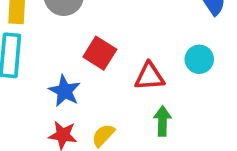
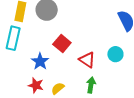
red triangle: (149, 76) -> (87, 60), turned 30

